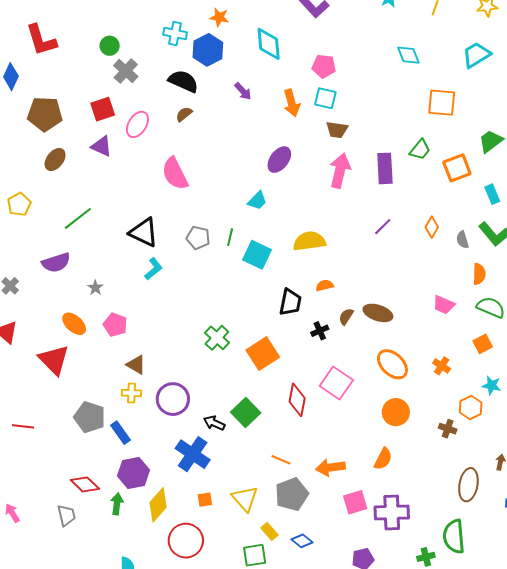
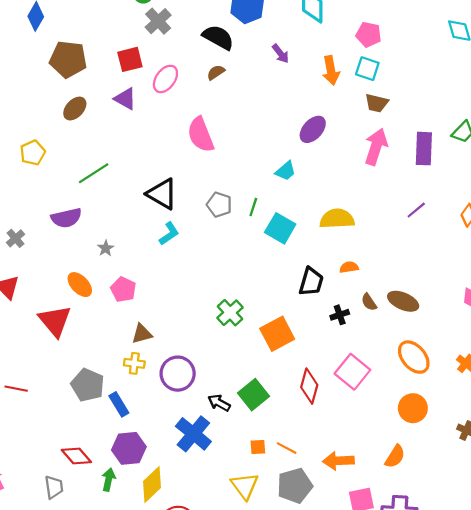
brown semicircle: (346, 316) -> (369, 302), turned -72
brown triangle: (136, 365) -> (142, 334), turned -50
orange square: (205, 500) -> (258, 447), moved

